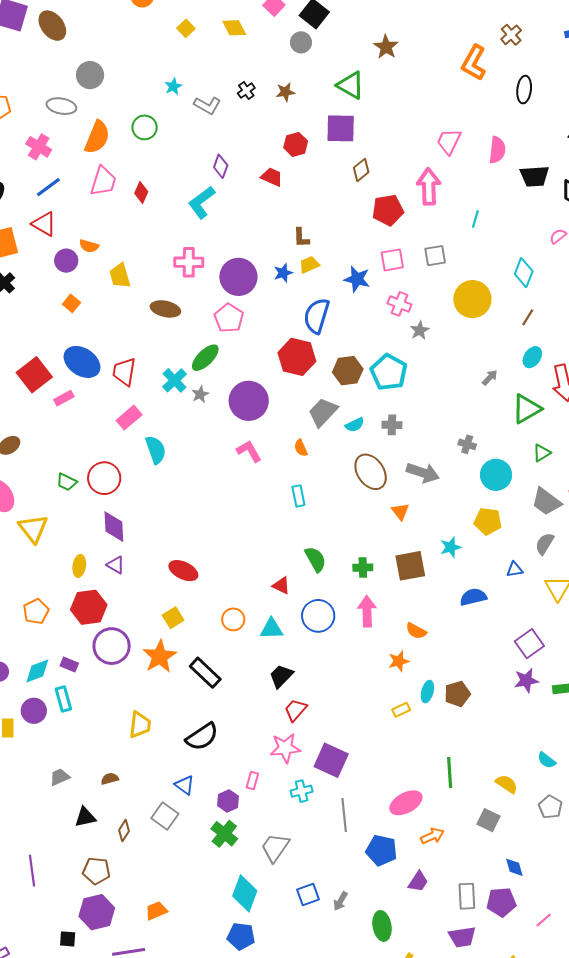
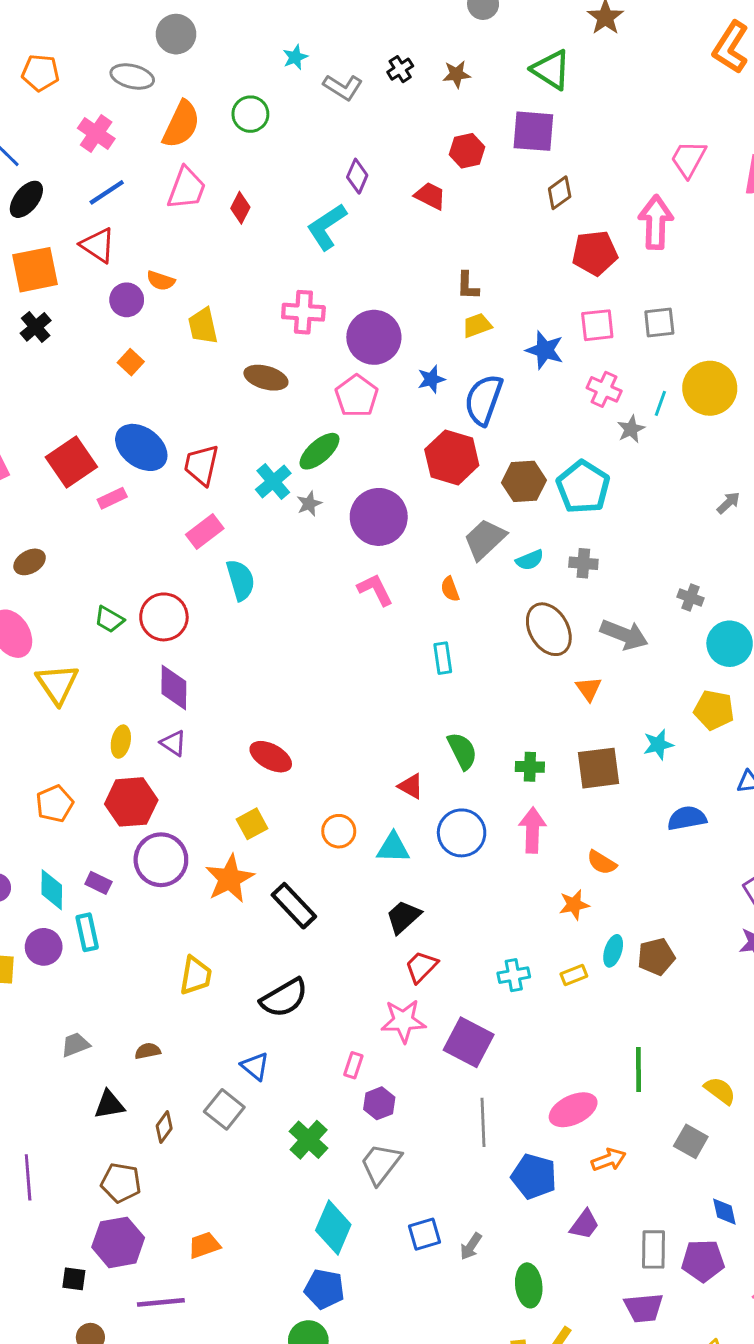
cyan line: (475, 219) -> (660, 403), moved
blue star: (283, 273) -> (431, 379), moved
cyan diamond: (37, 671) -> (52, 890), turned -72
cyan cross: (302, 791) -> (514, 975), moved
purple hexagon: (228, 801) -> (379, 1103), moved

